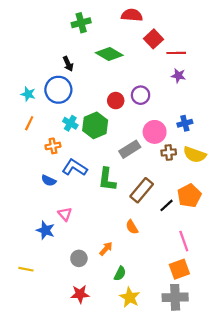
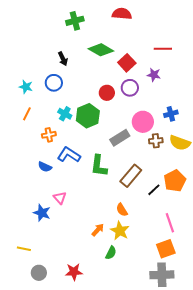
red square: (154, 39) -> (127, 63), moved
purple star: (178, 76) -> (154, 75), moved
blue circle: (58, 90) -> (54, 83), size x0.7
gray circle: (79, 258) -> (39, 273), moved
yellow star: (130, 297) -> (120, 231), moved

